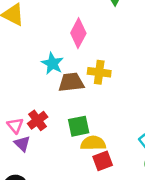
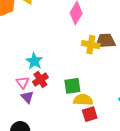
cyan star: (52, 63) -> (34, 61), moved
brown trapezoid: (71, 82) -> (105, 41), moved

